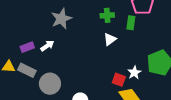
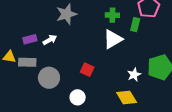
white triangle: (110, 39) -> (113, 39), size x1.5
gray rectangle: (27, 70) -> (27, 62), turned -30
red square: (119, 80) -> (87, 70), moved

